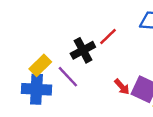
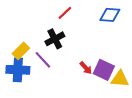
red line: (108, 36) -> (65, 13), moved

